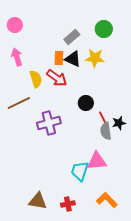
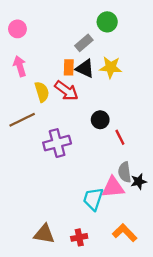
green circle: (104, 29) -> (107, 22), moved
black star: (119, 123) -> (139, 182), moved
gray semicircle: (106, 131) -> (125, 172), moved

